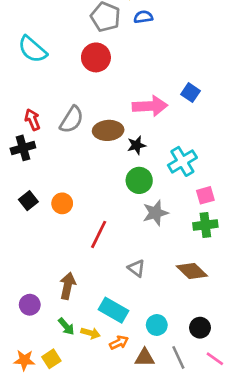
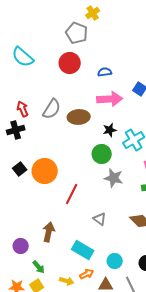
blue semicircle: (143, 17) -> (105, 72), moved
black star: (136, 145) -> (110, 130), moved
orange circle: (62, 203) -> (45, 171), size x1.6
gray star: (155, 213) -> (114, 178), turned 30
green arrow: (66, 326) -> (39, 267), moved
yellow arrow: (91, 333) -> (67, 281), moved

